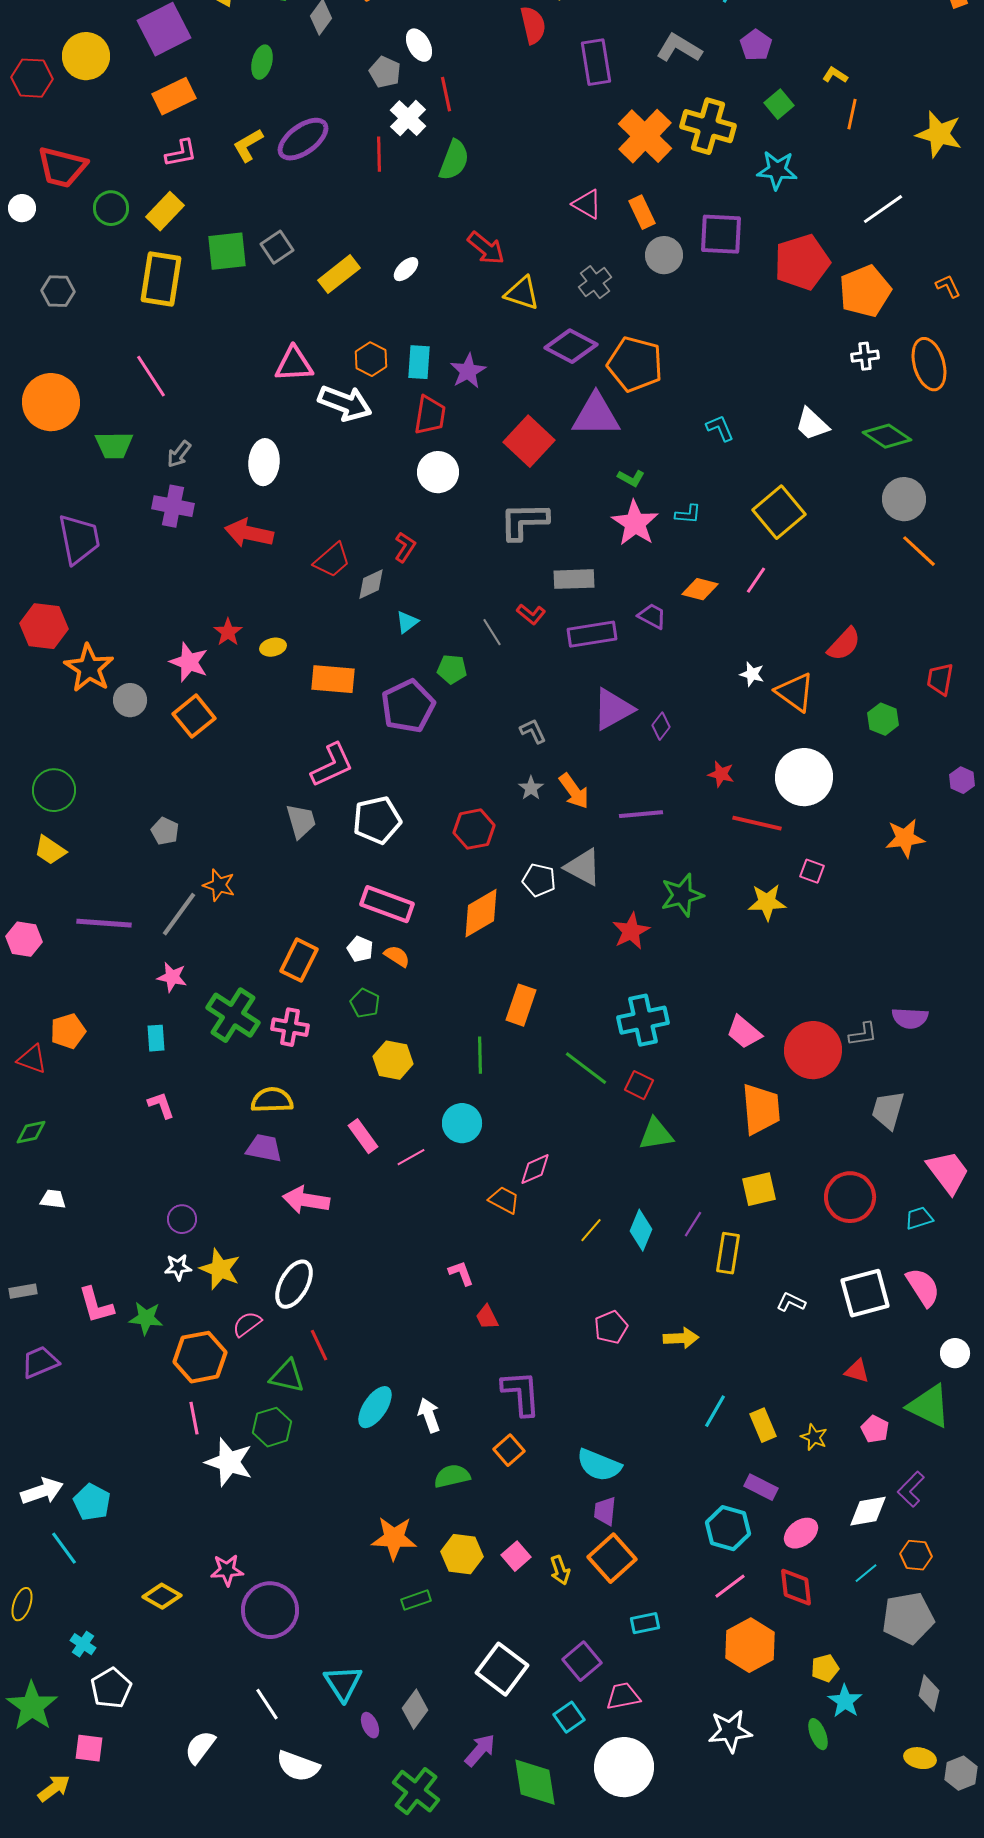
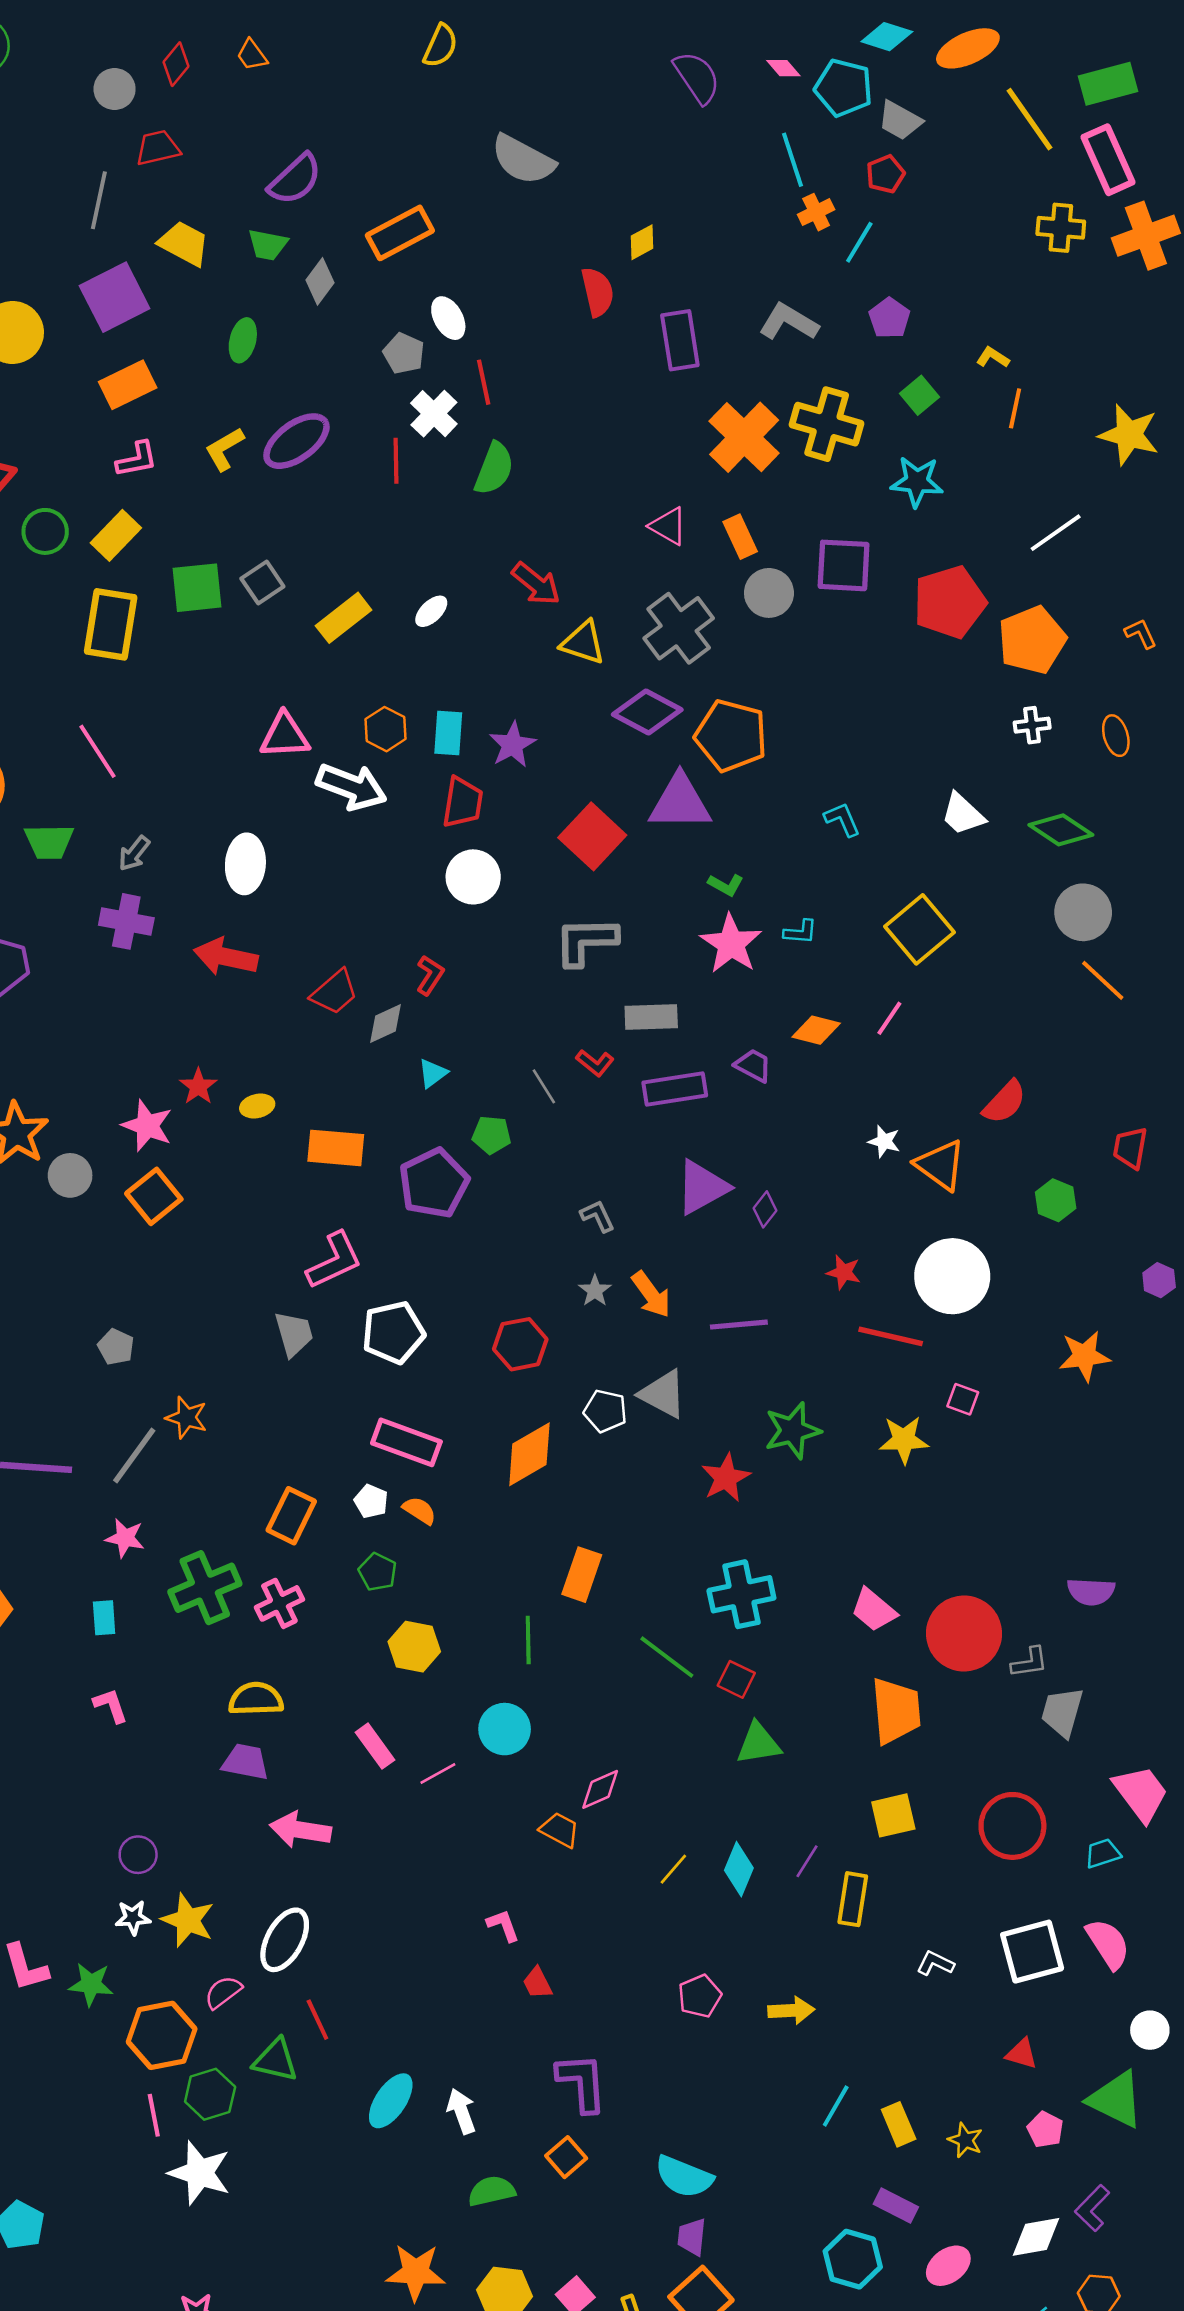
gray cross: (595, 282) -> (679, 628), size x1.6
orange ellipse: (929, 364) -> (1116, 736), size x0.6
green cross: (233, 1015) -> (205, 1588), turned 34
pink cross: (290, 1027) -> (279, 1603), turned -36
gray L-shape: (863, 1034) -> (1029, 1662), moved
green hexagon: (272, 1427) -> (210, 2094), moved

